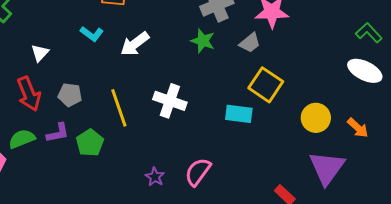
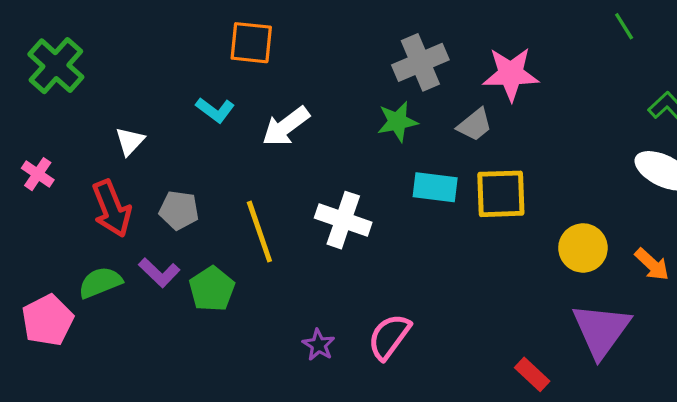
green star: (203, 41) -> (397, 122), turned -30
yellow square: (266, 85) -> (501, 194), turned -36
cyan rectangle: (239, 114) -> (435, 187), moved
purple L-shape: (58, 133) -> (159, 273), turned 55

